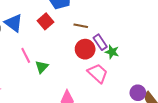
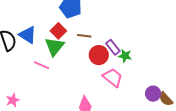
brown line: (81, 26) -> (84, 36), moved
pink line: (26, 55) -> (42, 65), turned -35
green triangle: (42, 67) -> (54, 47), moved, size x1.5

